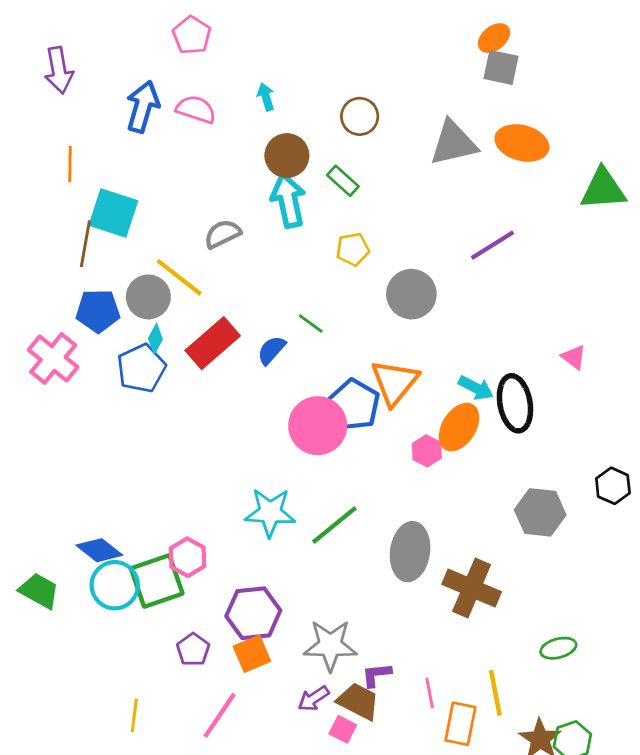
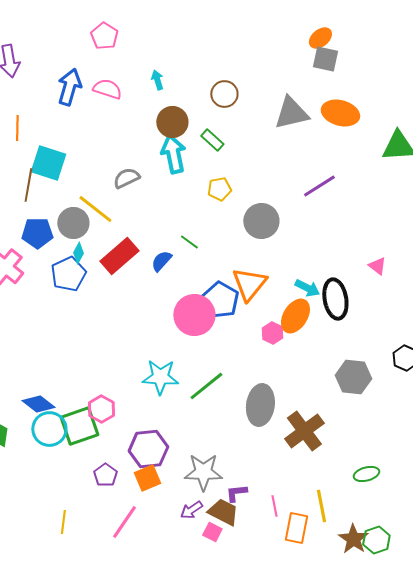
brown cross: (472, 588) -> (304, 431), turned 30

